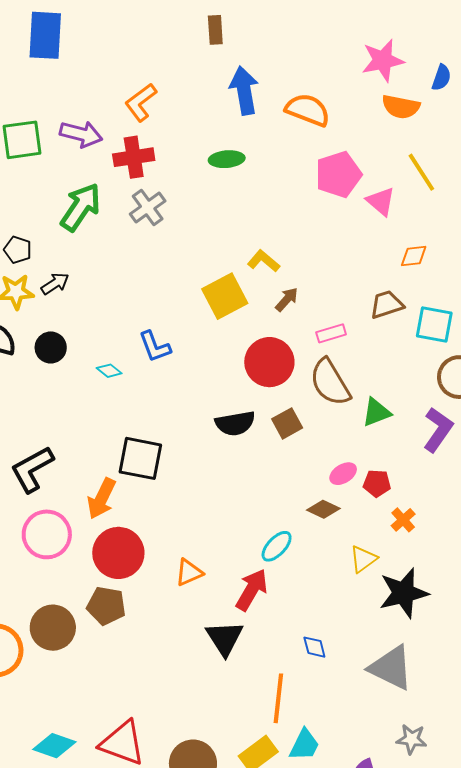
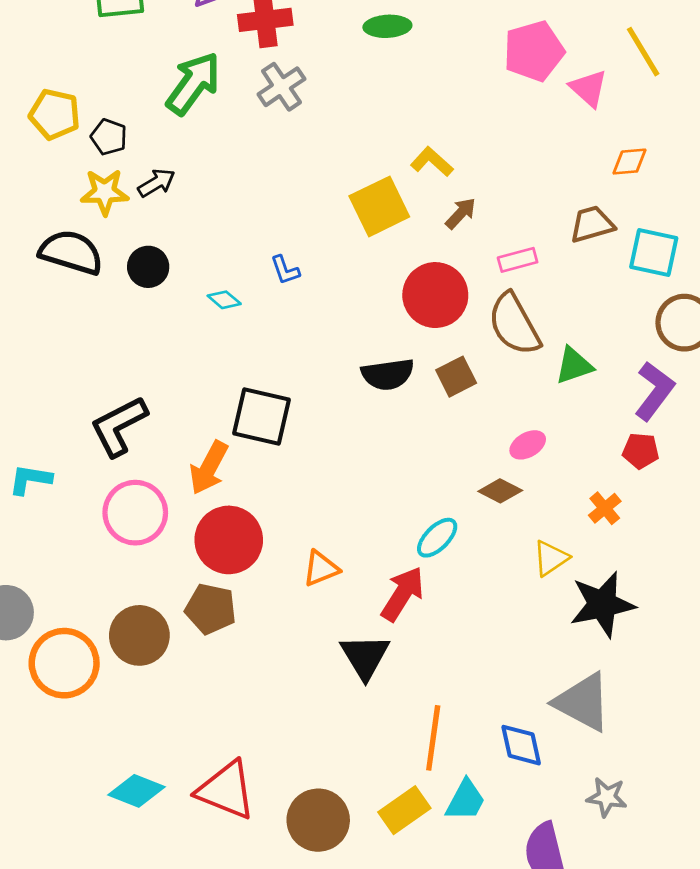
blue L-shape: (155, 347) -> (285, 270), size x0.7
red pentagon: (377, 483) -> (641, 451), moved
blue diamond: (314, 647) -> (521, 745), moved, size x1.4

